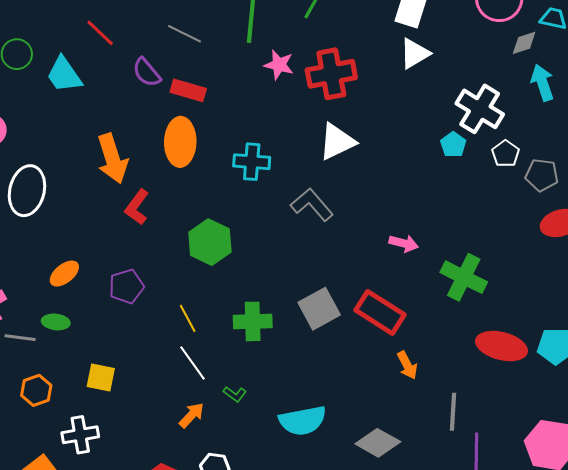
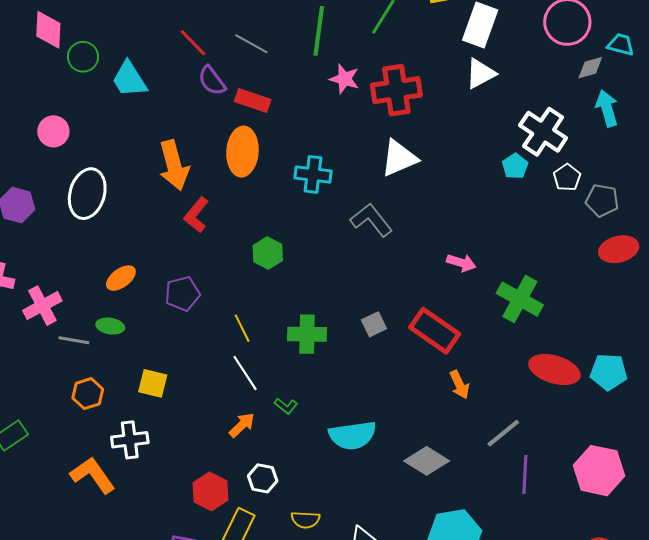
red line: (100, 33) -> (193, 43), moved
green hexagon: (210, 242) -> (268, 253), size x0.7
gray square: (319, 309) -> (374, 324), size x0.6
gray line: (453, 412) -> (503, 433), turned 45

